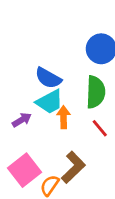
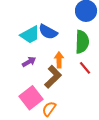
cyan trapezoid: (50, 102) -> (30, 35), moved
brown L-shape: (73, 167) -> (53, 77), moved

